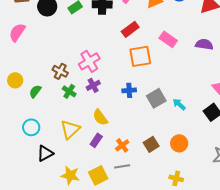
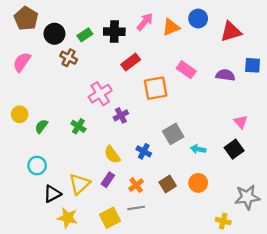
red rectangle: (130, 29) -> (131, 62), moved
brown cross: (60, 71) -> (69, 58), moved
purple cross: (93, 85) -> (121, 115), moved
blue cross: (129, 90) -> (144, 151), moved, turned 32
cyan arrow: (179, 104) -> (198, 149), moved, turned -32
yellow triangle: (70, 129) -> (79, 184), moved
yellow star: (70, 175) -> (68, 218), moved
yellow cross: (176, 178) -> (223, 221), moved

